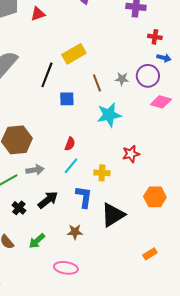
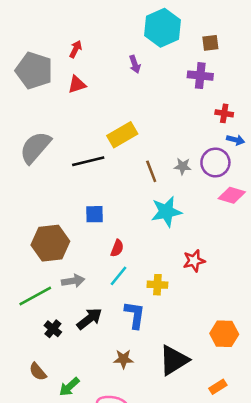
black line: (47, 75) -> (88, 161), turned 55
blue square: (67, 99) -> (94, 214), moved
orange hexagon: (155, 197) -> (224, 334), moved
black triangle: (113, 215) -> (174, 360), moved
green arrow: (37, 241) -> (69, 387), moved

